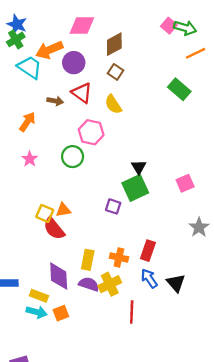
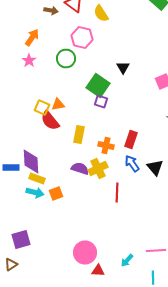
orange arrow: (27, 122) -> (32, 38), moved
green square: (135, 188) -> (98, 86), moved, turned -30
yellow rectangle: (88, 260) -> (79, 134), moved
purple diamond: (59, 276) -> (31, 162), moved

